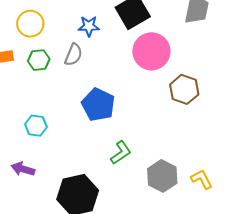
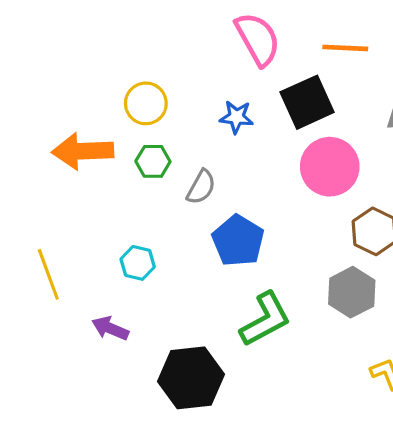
gray semicircle: (73, 55) -> (201, 187), moved
green L-shape: (121, 153) -> (265, 319), size x1.5
gray hexagon: (162, 176) -> (352, 292), moved

